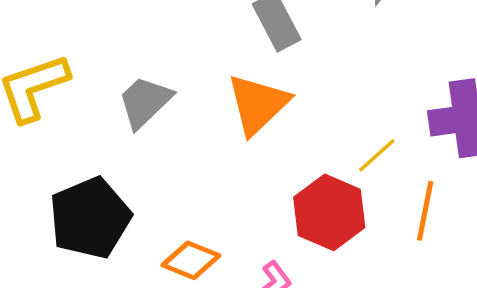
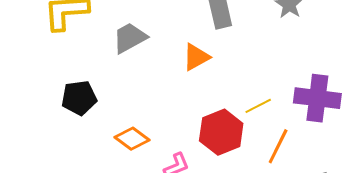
orange triangle: (258, 104) -> (196, 57), size x0.7
black pentagon: (90, 218) -> (79, 98), size x0.7

